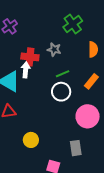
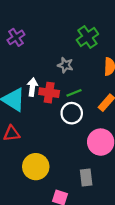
red cross: (30, 57) -> (49, 93), moved
yellow circle: (31, 140) -> (36, 167), size x1.5

